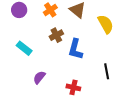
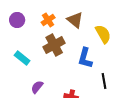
brown cross: (56, 35) -> (54, 45), size x1.5
blue L-shape: (75, 49) -> (85, 58), moved

